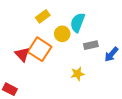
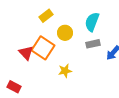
cyan semicircle: (78, 23) -> (92, 22), moved
yellow star: (78, 74) -> (65, 71), moved

